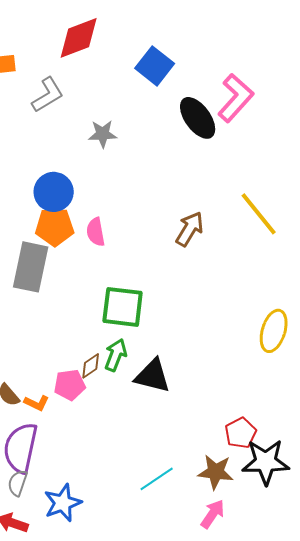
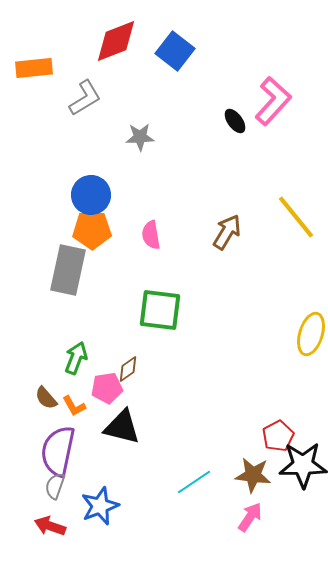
blue square: (155, 66) -> (175, 51), moved
black ellipse: (198, 118) -> (235, 121), size x0.6
pink semicircle: (96, 232) -> (151, 235), moved
green arrow: (116, 355) -> (76, 358), moved
black triangle: (153, 376) -> (122, 427), moved
orange L-shape: (37, 403) -> (74, 406), turned 35

